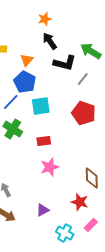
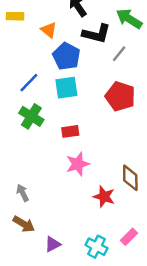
orange triangle: (27, 60) -> (49, 30), turned -32
blue pentagon: (25, 82) -> (66, 56), moved
red star: (80, 202) -> (104, 197), moved
purple triangle: (43, 210) -> (53, 244), moved

